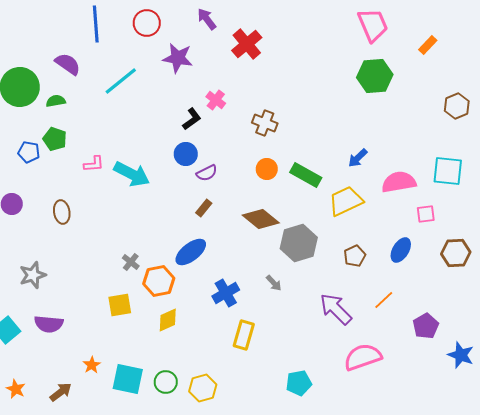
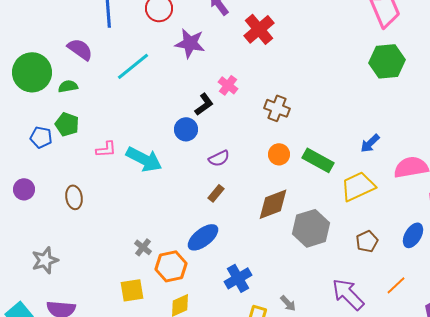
blue circle: (186, 154) -> (186, 129), moved
brown diamond: (261, 219) -> (273, 204), turned -60
gray arrow: (274, 283) -> (288, 303), moved

